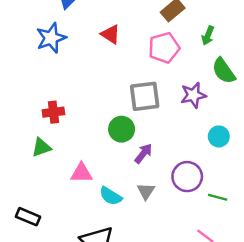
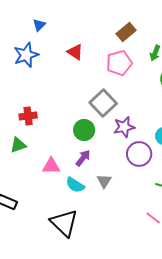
purple star: (193, 95) -> (124, 127), moved
gray square: (145, 96) -> (103, 103), turned -36
purple arrow: (143, 153) -> (83, 158), moved
purple circle: (187, 177) -> (139, 154), moved

